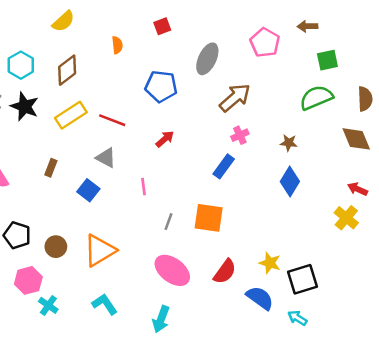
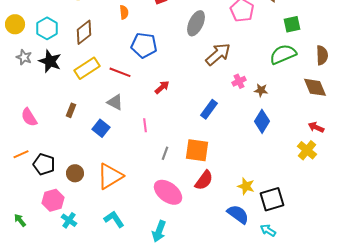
blue pentagon: (161, 86) -> (144, 45), moved
pink cross: (240, 135) -> (239, 81), moved
red semicircle: (225, 272) -> (204, 180), moved

